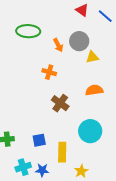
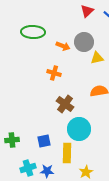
red triangle: (82, 10) -> (87, 11), turned 40
orange arrow: (58, 45) -> (63, 46), turned -40
cyan circle: (90, 131) -> (79, 129), moved

